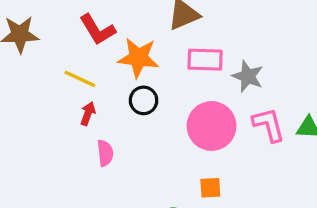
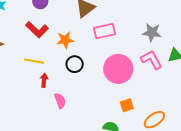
orange star: (138, 58) -> (65, 40), size x0.7
gray star: (248, 76) -> (152, 32), moved

